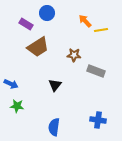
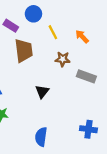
orange arrow: (85, 21) -> (82, 36), moved
yellow line: (101, 30) -> (53, 32), moved, turned 72
brown trapezoid: (38, 47) -> (24, 50), turned -65

